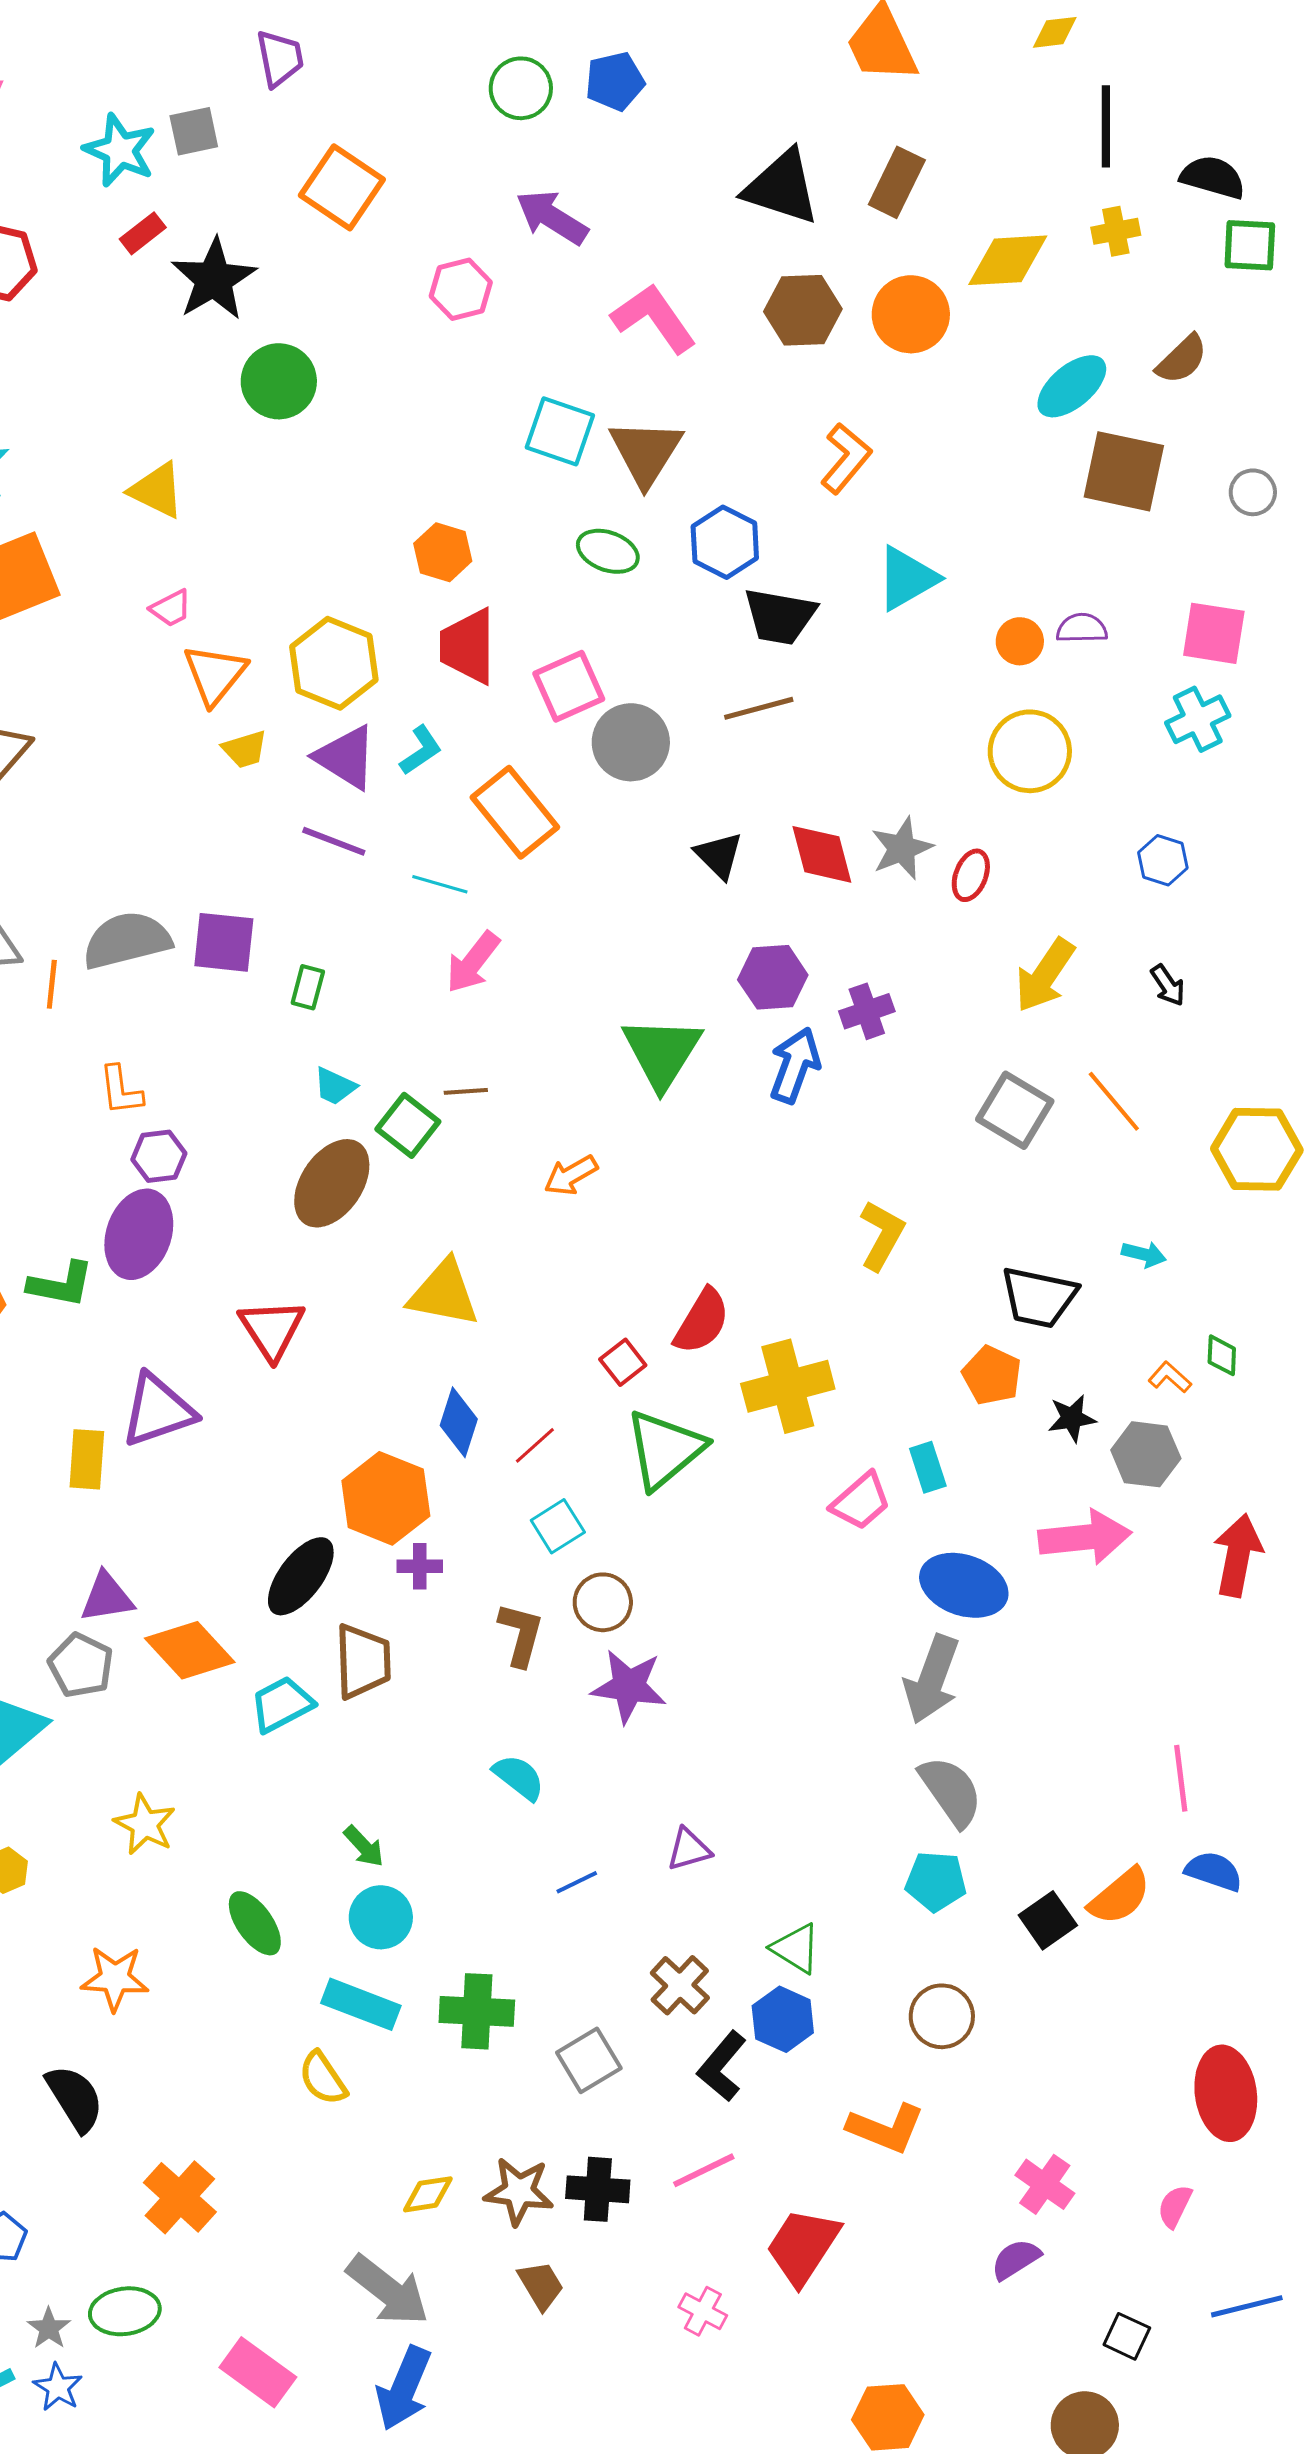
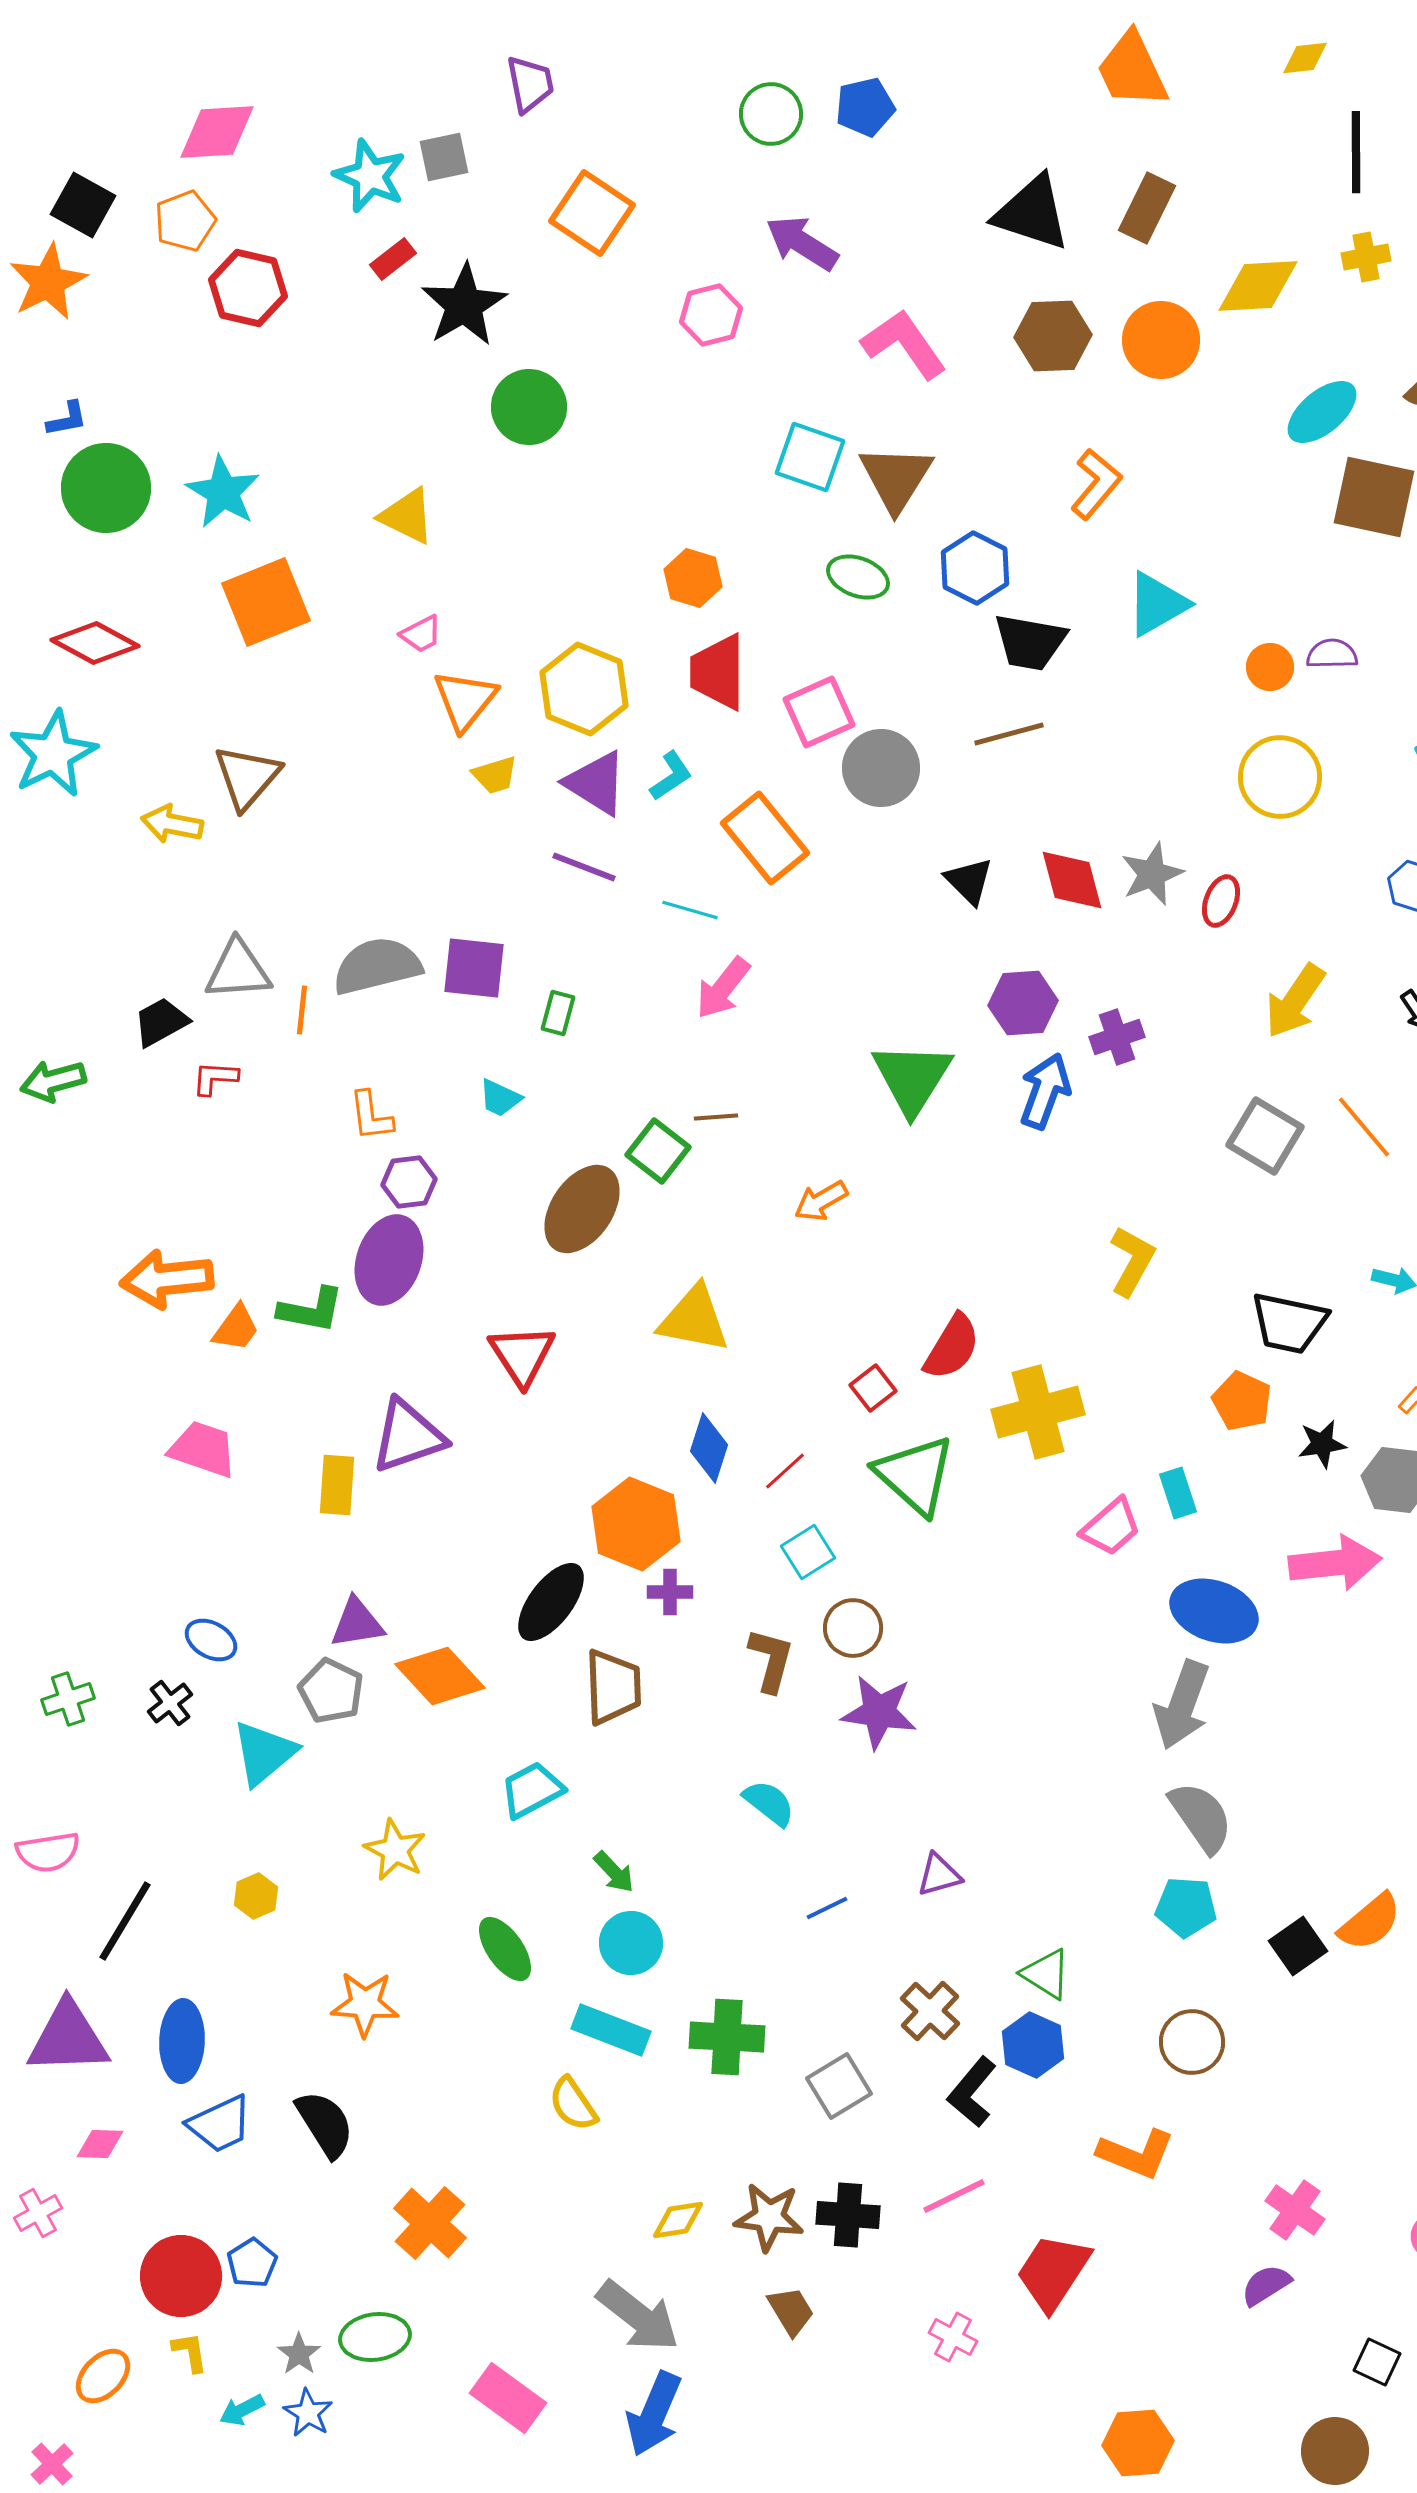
cyan trapezoid: (335, 1086) -> (500, 1098), moved
green triangle: (665, 1449) -> (915, 1475), turned -38
cyan trapezoid: (282, 1704) -> (532, 1790), moved

